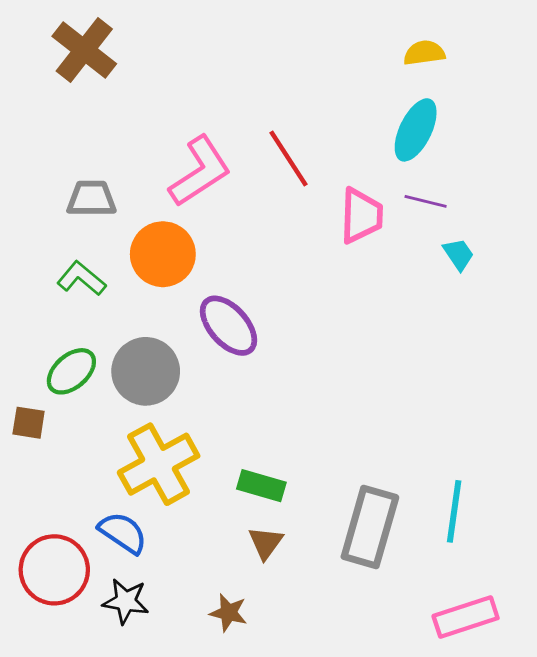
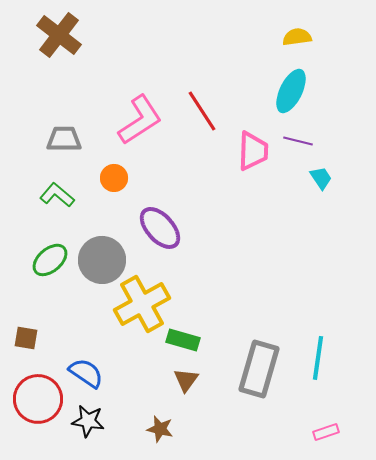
orange circle: (163, 254) -> (114, 178), size x0.6
brown square: (29, 423) -> (26, 338), moved
yellow cross: (159, 464) -> (142, 304), moved
pink rectangle: (466, 617) -> (326, 432), size x0.6

